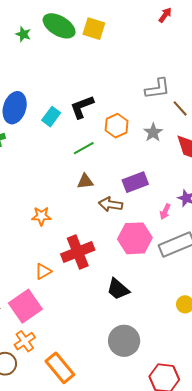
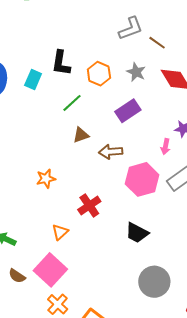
black L-shape: (82, 107) -> (61, 63), turned -48
purple rectangle: (135, 182) -> (128, 111), moved
red cross: (78, 252) -> (89, 205), size x0.7

